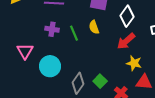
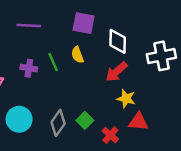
white diamond: (127, 16) -> (118, 41), turned -35
purple cross: (52, 29) -> (29, 68), moved
cyan circle: (50, 66) -> (19, 119), moved

